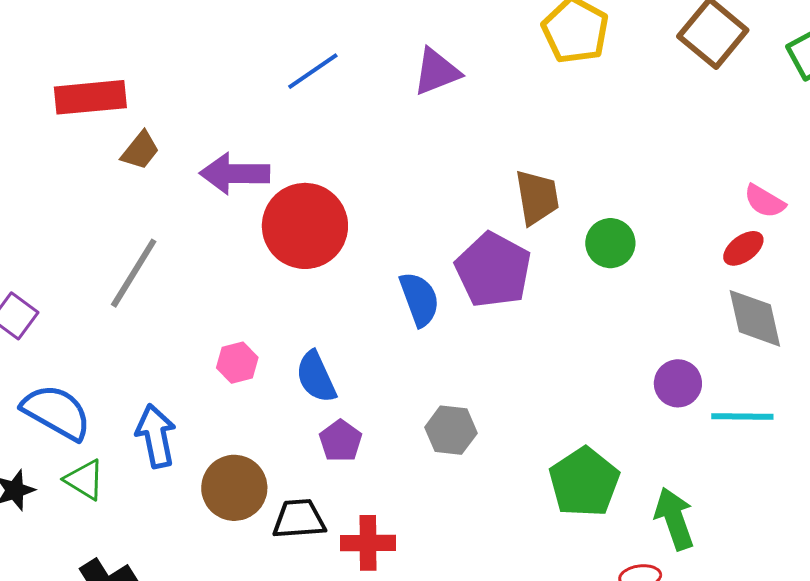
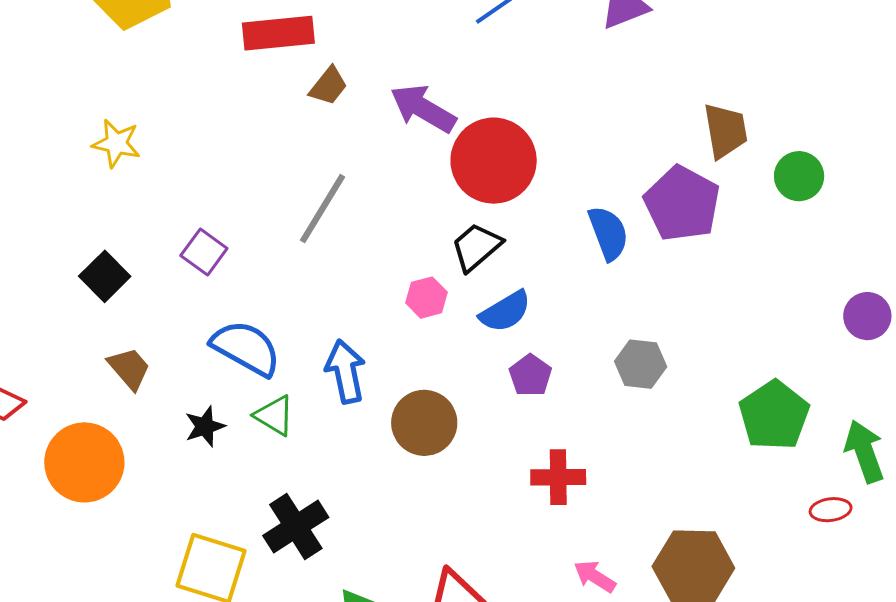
purple arrow: (235, 173) -> (423, 109), turned 30
blue semicircle: (316, 377) -> (505, 311), turned -96
black trapezoid: (299, 519) -> (476, 247), moved, turned -36

